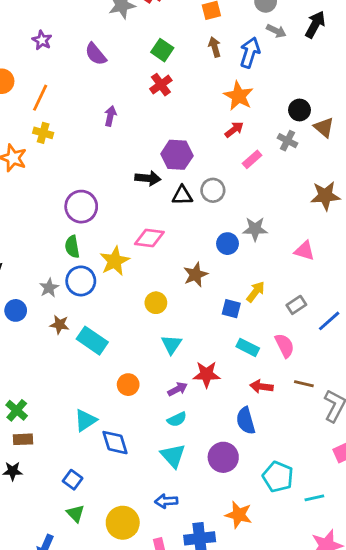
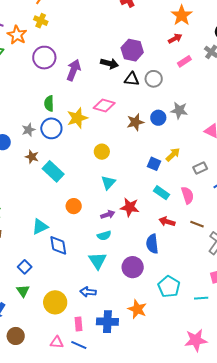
purple arrow: (110, 116) -> (74, 70), moved, size x1.5
purple circle: (81, 207) -> (44, 58), moved
brown star: (196, 275) -> (135, 122), moved
cyan line: (314, 498) -> (201, 298), moved

